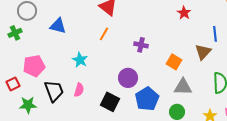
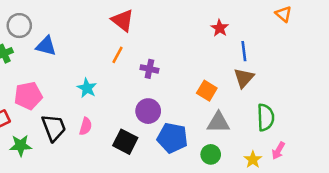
blue triangle: (58, 26) -> (46, 46), moved
blue line: (215, 34) -> (244, 51), moved
purple cross: (141, 45) -> (149, 69), moved
blue pentagon: (147, 99) -> (172, 138), turned -30

